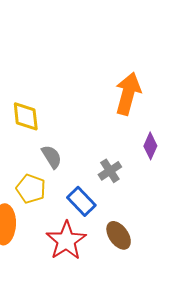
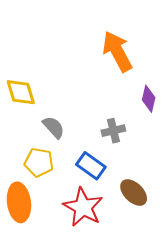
orange arrow: (128, 94) -> (117, 51), turned -33
gray cross: (110, 171) -> (113, 131), turned 30

